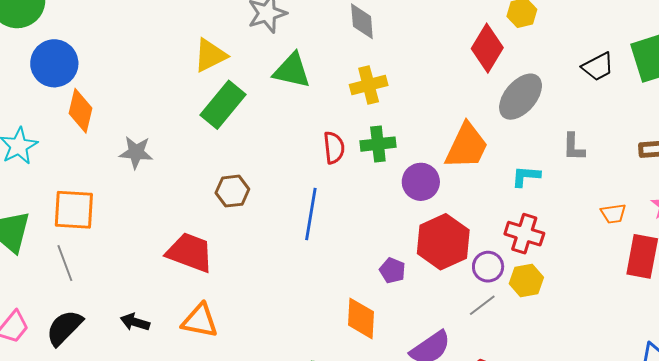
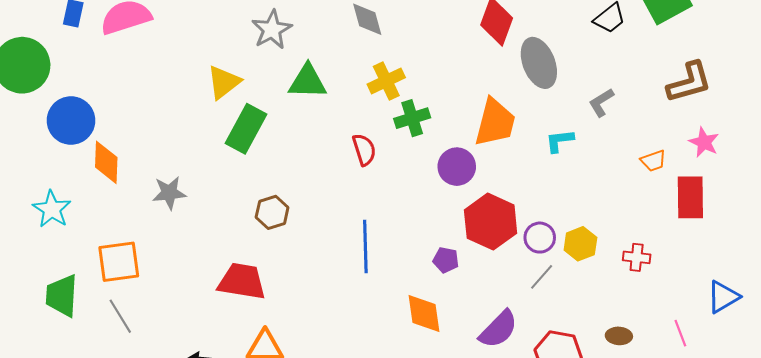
gray ellipse: (521, 97) -> (539, 63), turned -51
green cross: (378, 144) -> (412, 118), moved
gray L-shape: (574, 147) -> (601, 102), turned 68
blue line: (311, 214) -> (365, 246), moved
red cross: (524, 234) -> (637, 257), moved, size x0.7

